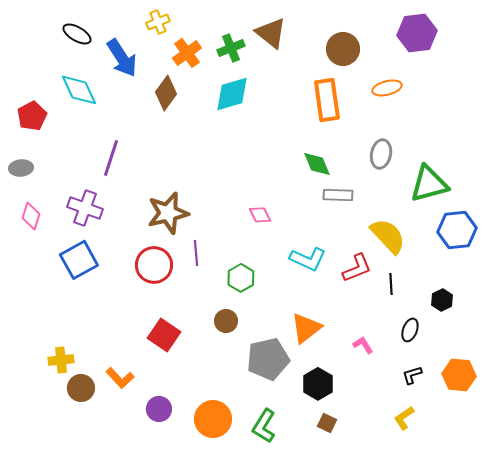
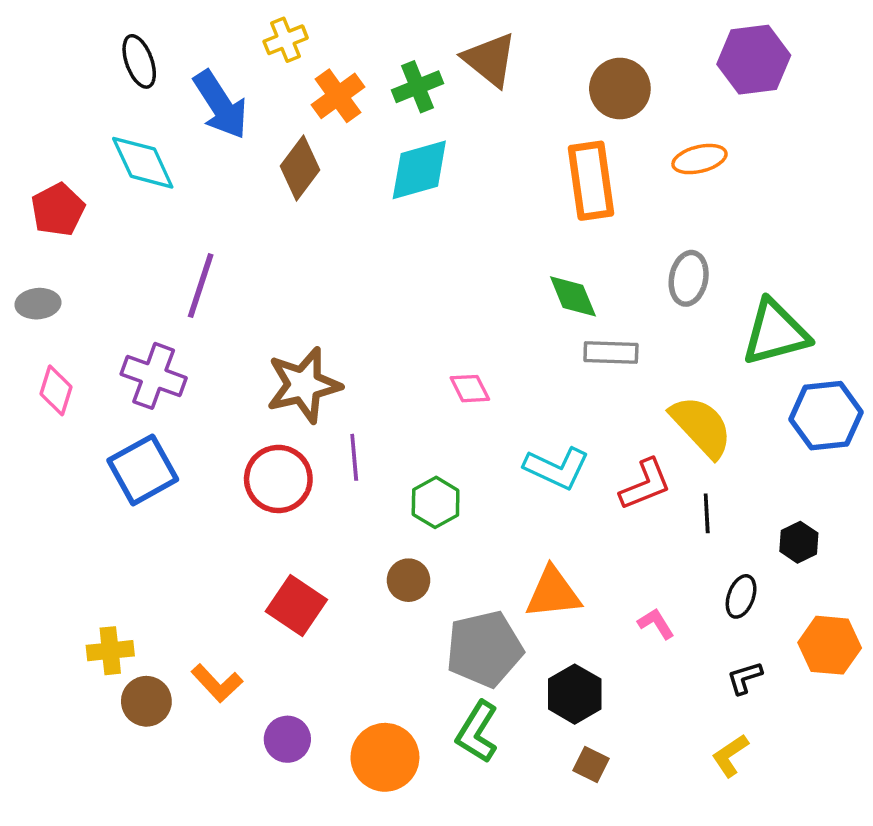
black ellipse: (77, 34) -> (139, 61), turned 40
orange triangle: (306, 328) -> (553, 593), turned 32
orange hexagon: (459, 375) -> (830, 645), moved
green L-shape: (264, 426) -> (477, 732), moved

